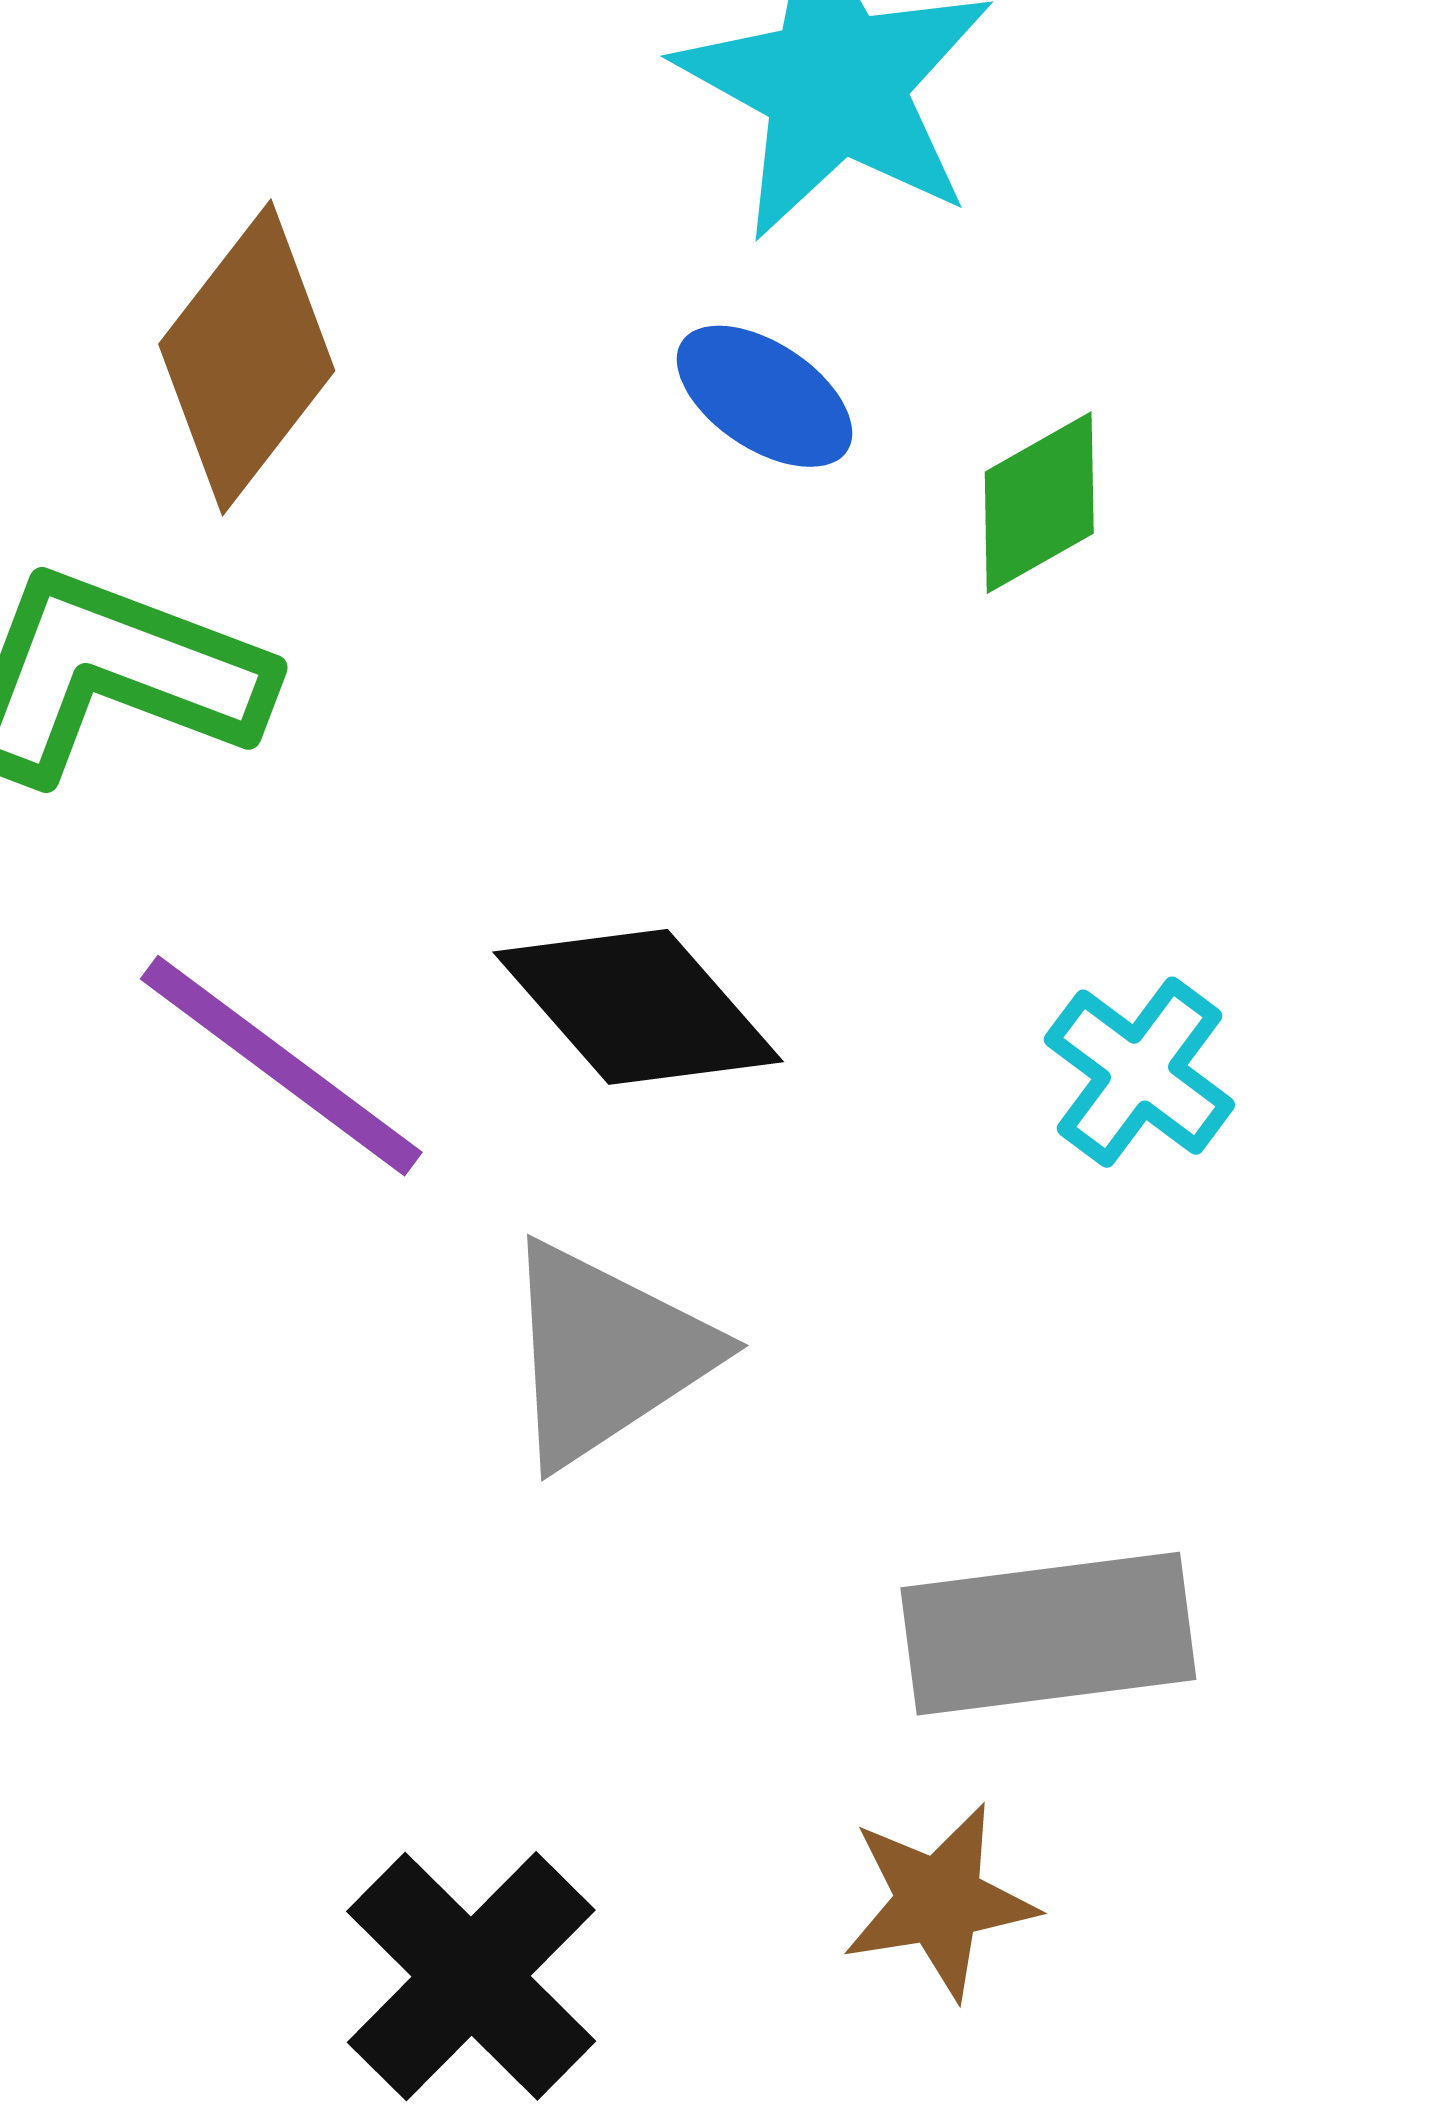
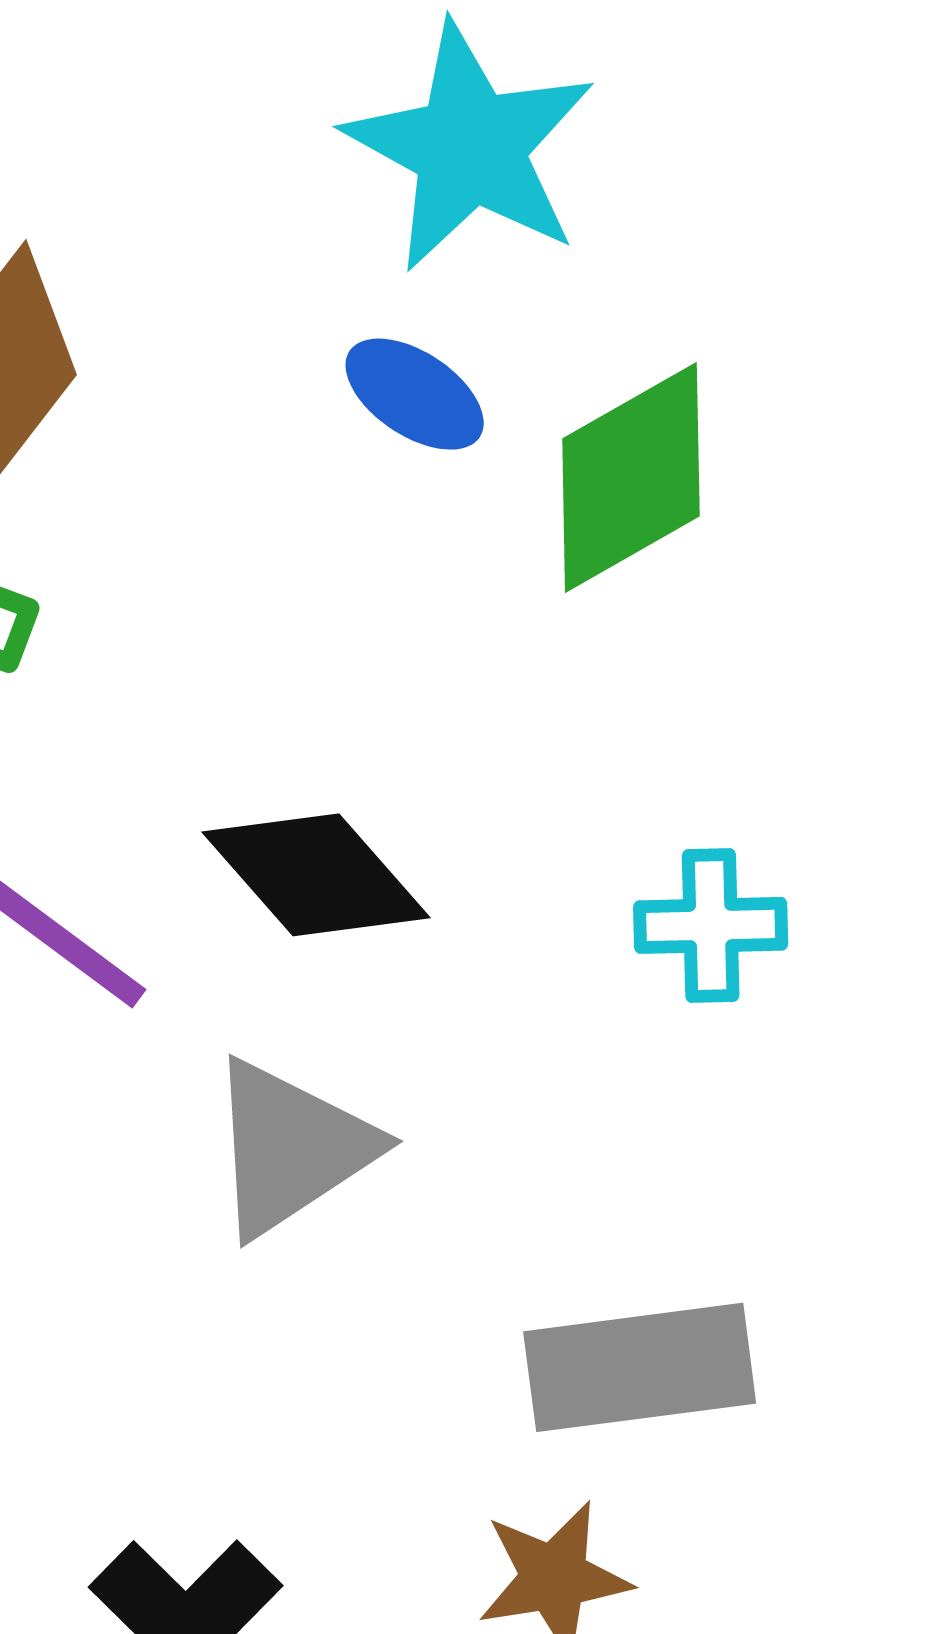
green diamond: (1039, 503) -> (631, 477), size x1.6
cyan cross: (1139, 1072) -> (711, 925), turned -38

